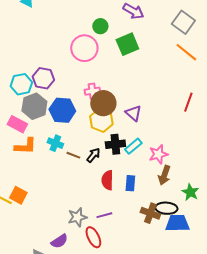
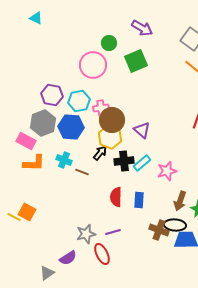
cyan hexagon: (21, 84) -> (79, 101), moved
black arrow: (93, 155) -> (100, 153), moved
brown arrow: (164, 175) -> (180, 201), moved

